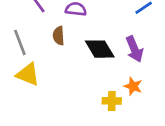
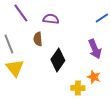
black diamond: (100, 49) -> (58, 60), moved, turned 65
yellow triangle: (28, 74) -> (15, 68), turned 30

